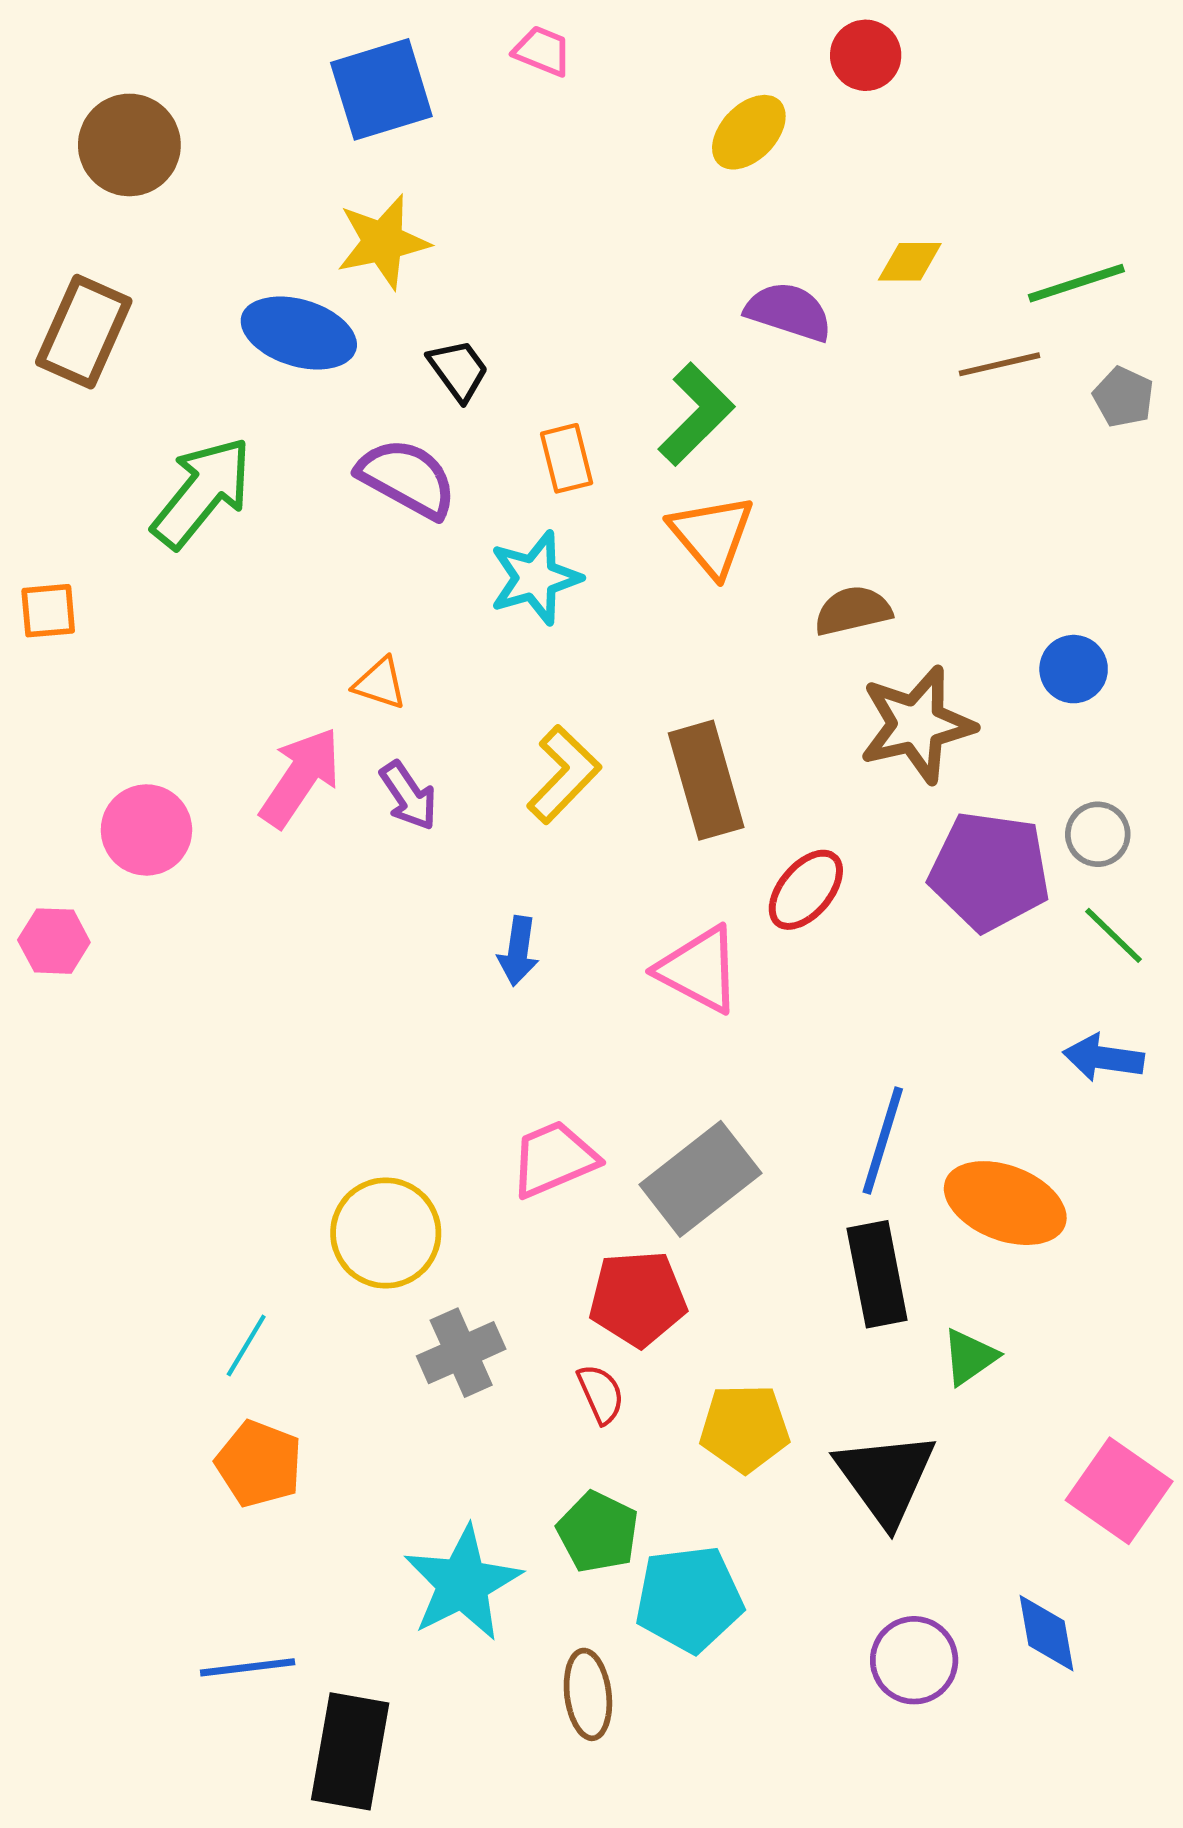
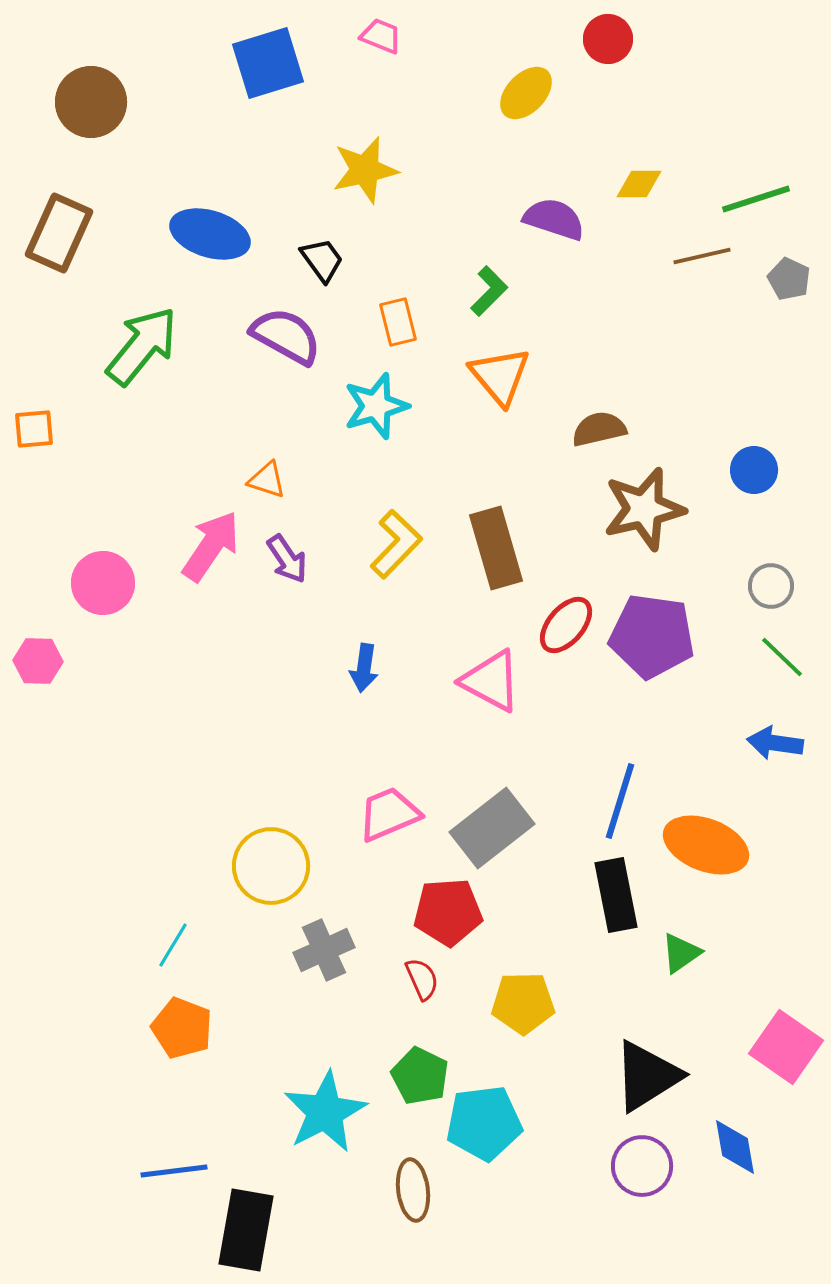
yellow star: (383, 242) -> (365, 170), moved
green L-shape: (696, 414) -> (489, 291), size x0.7
purple pentagon: (990, 871) -> (652, 636), moved
black triangle: (886, 1478) -> (647, 1076), moved, turned 34

